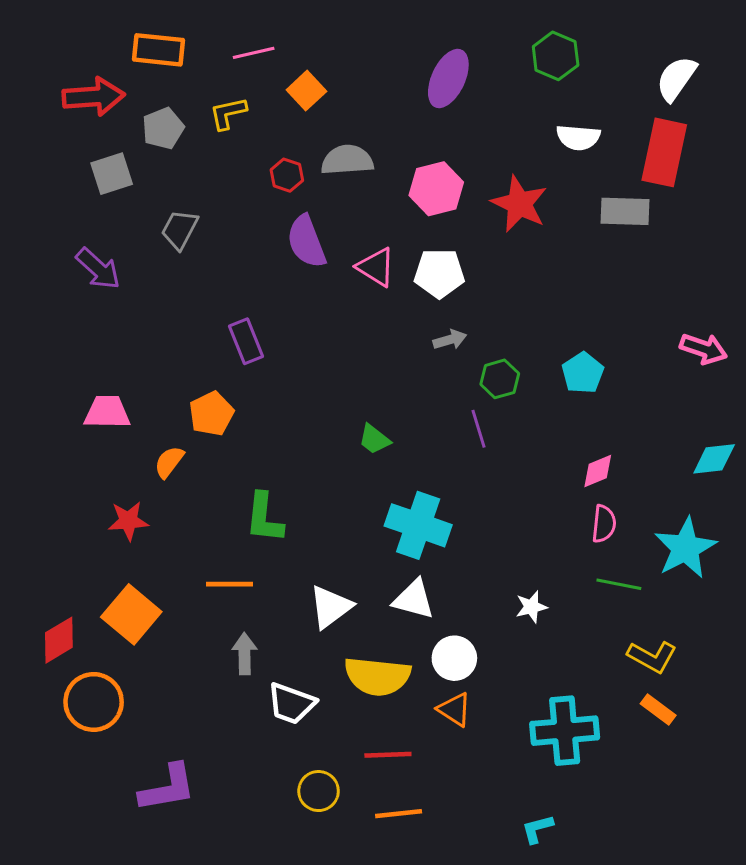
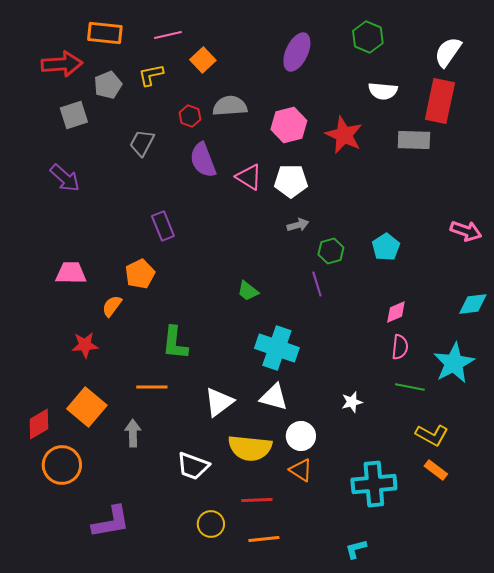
gray trapezoid: (180, 229) -> (142, 143), moved
gray arrow: (245, 654) -> (133, 433), moved

